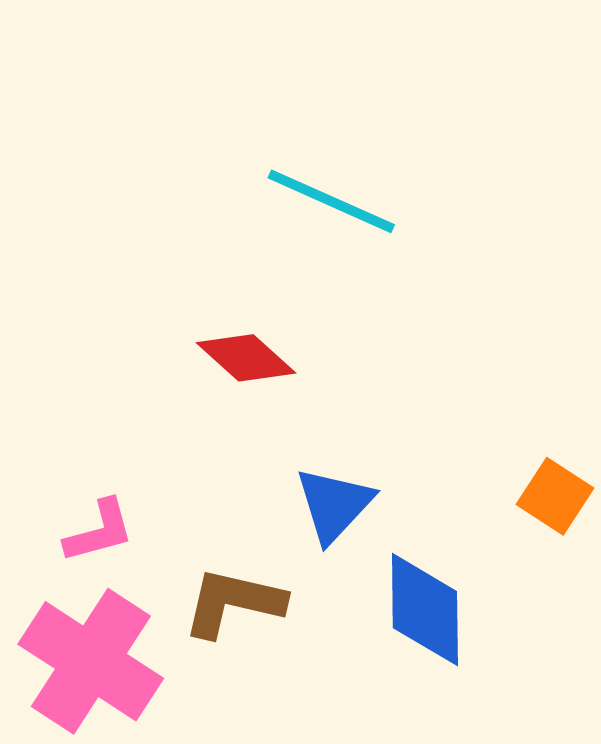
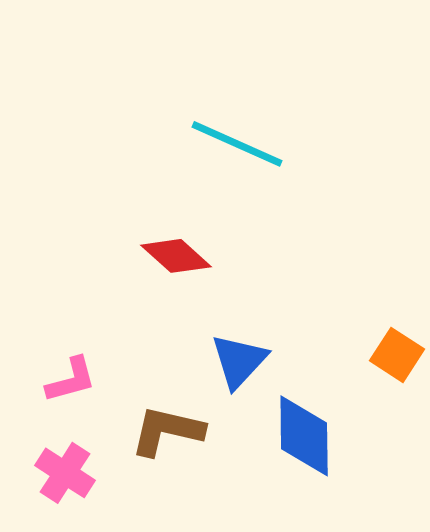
pink cross: (91, 661) -> (65, 473), size x0.6

